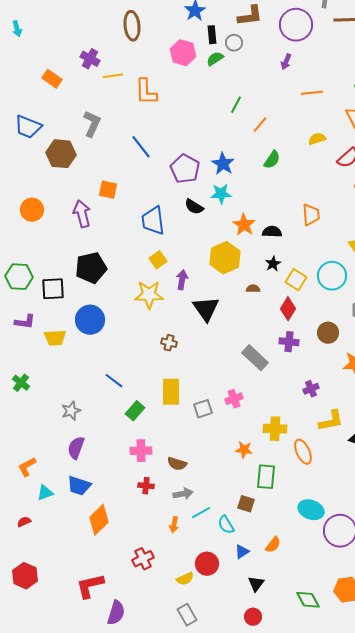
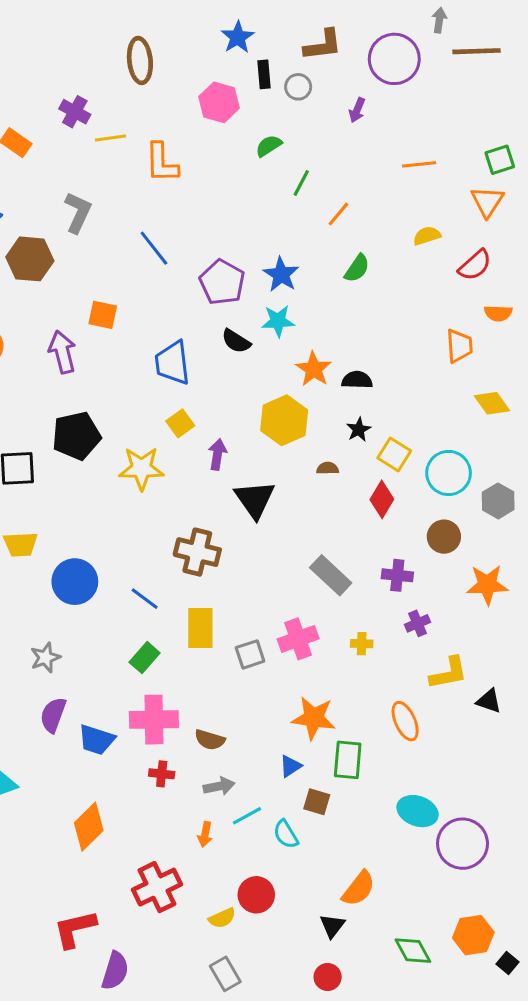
green semicircle: (215, 59) -> (269, 146), moved
purple arrow: (286, 62) -> (357, 110), moved
orange trapezoid: (311, 215) -> (459, 346), moved
cyan circle: (332, 276) -> (449, 473), moved
yellow star: (149, 295) -> (141, 468), moved
blue circle: (90, 320) -> (75, 582), moved
purple cross: (289, 342) -> (397, 575), moved
brown cross: (169, 343) -> (197, 552), size x1.8
blue line: (114, 381) -> (145, 599), moved
pink cross: (234, 399) -> (298, 639), size x1.4
yellow cross: (275, 429) -> (362, 644), moved, size x0.6
orange star: (244, 450) -> (314, 718), size x1.6
pink cross: (141, 451) -> (154, 720), size x1.4
blue trapezoid: (79, 486) -> (97, 740), moved
orange semicircle: (273, 545) -> (359, 889), moved, size x1.4
blue triangle: (242, 552) -> (290, 766), moved
red cross: (143, 559) -> (157, 887), size x1.4

